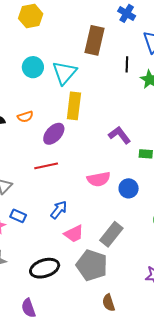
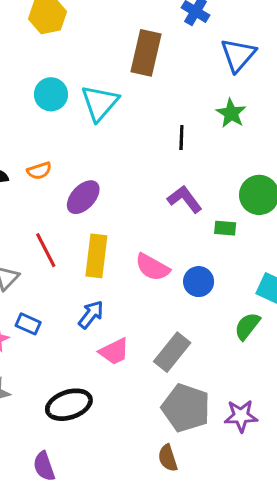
black line: (127, 64) -> (181, 137), moved
yellow rectangle: (74, 106) -> (96, 256), moved
red line: (46, 166) -> (46, 250), moved, turned 75
pink semicircle: (99, 179) -> (152, 267), turned 40
gray pentagon: (92, 265) -> (186, 408), moved

